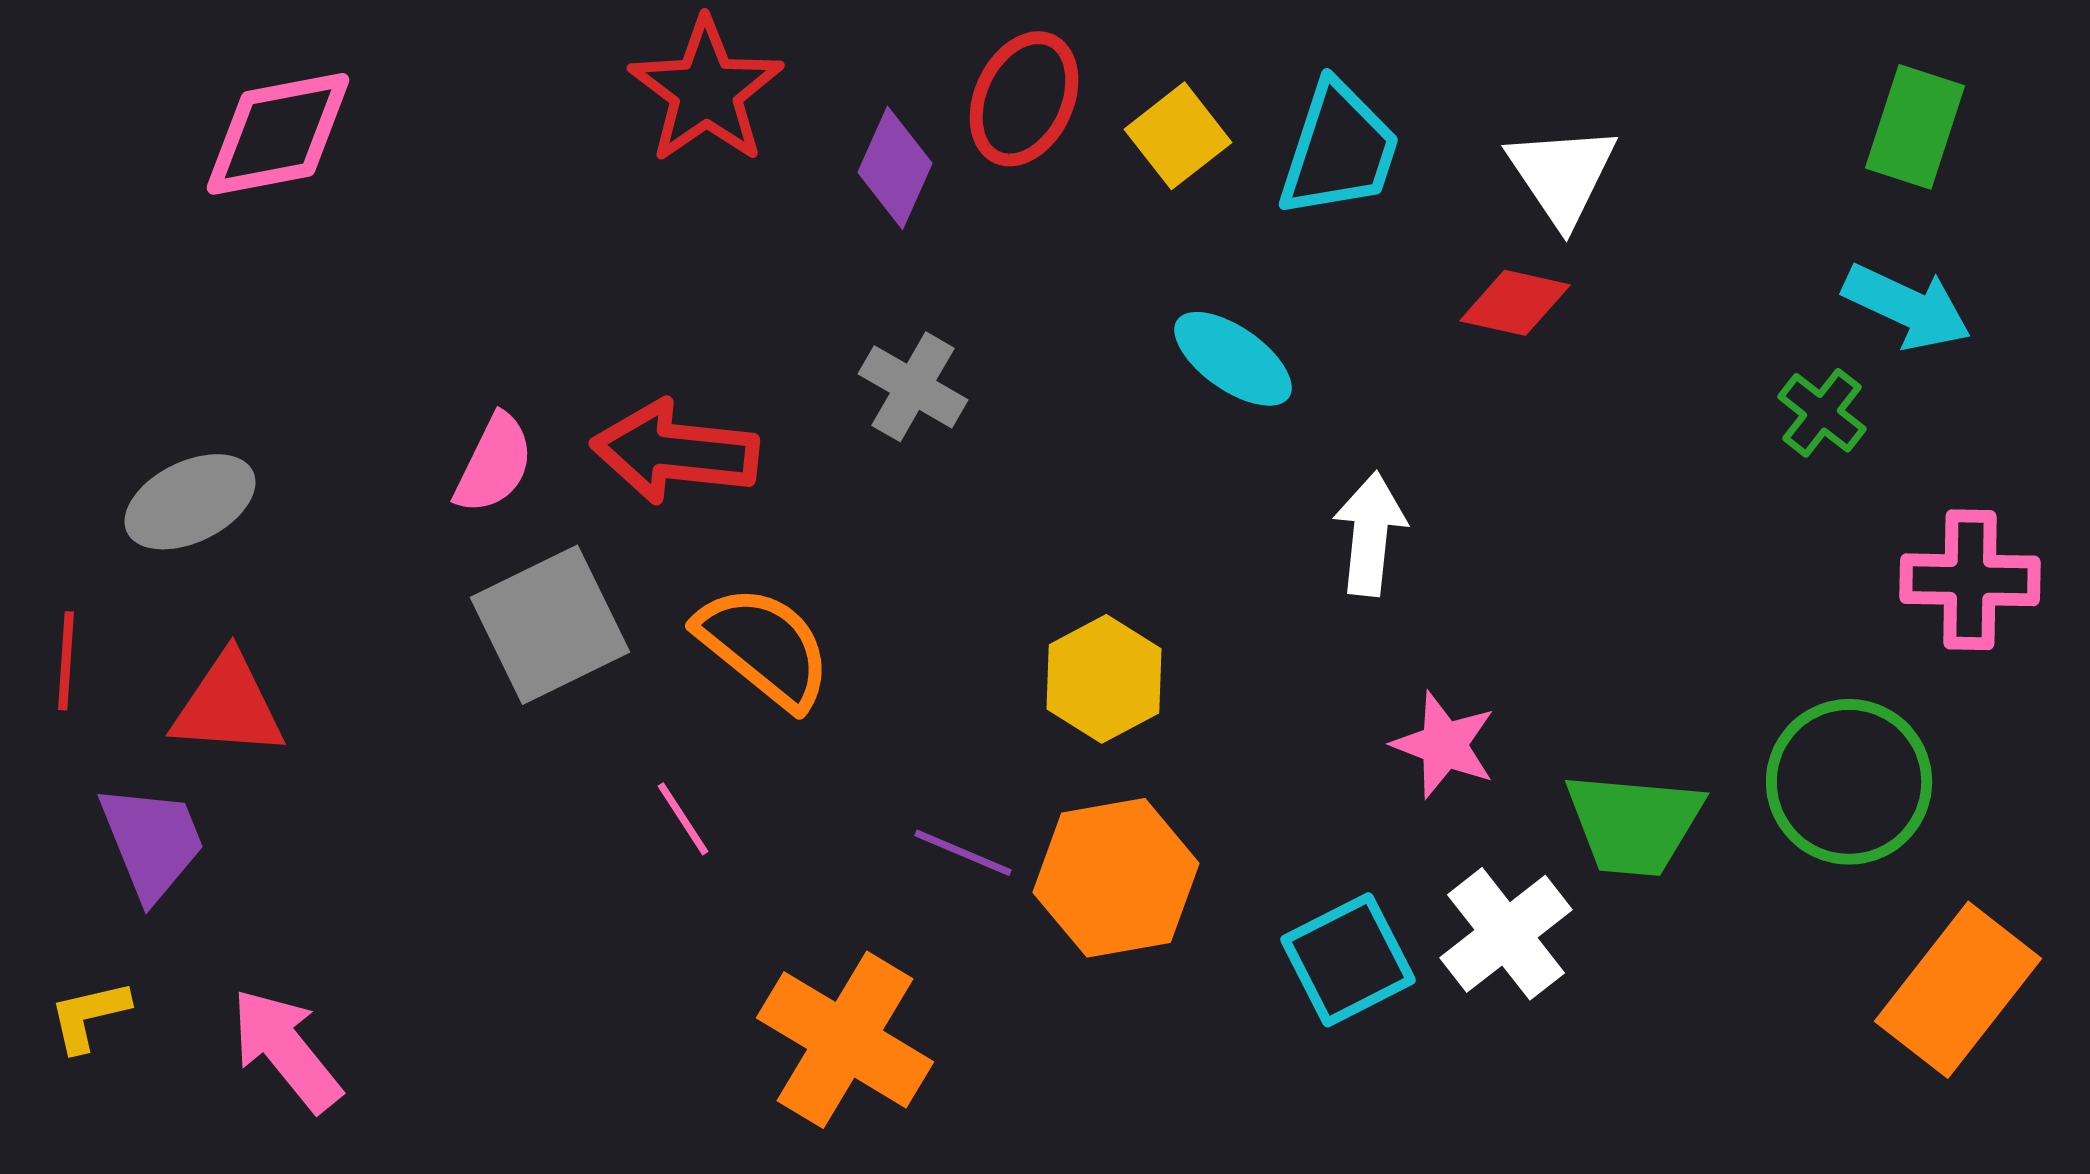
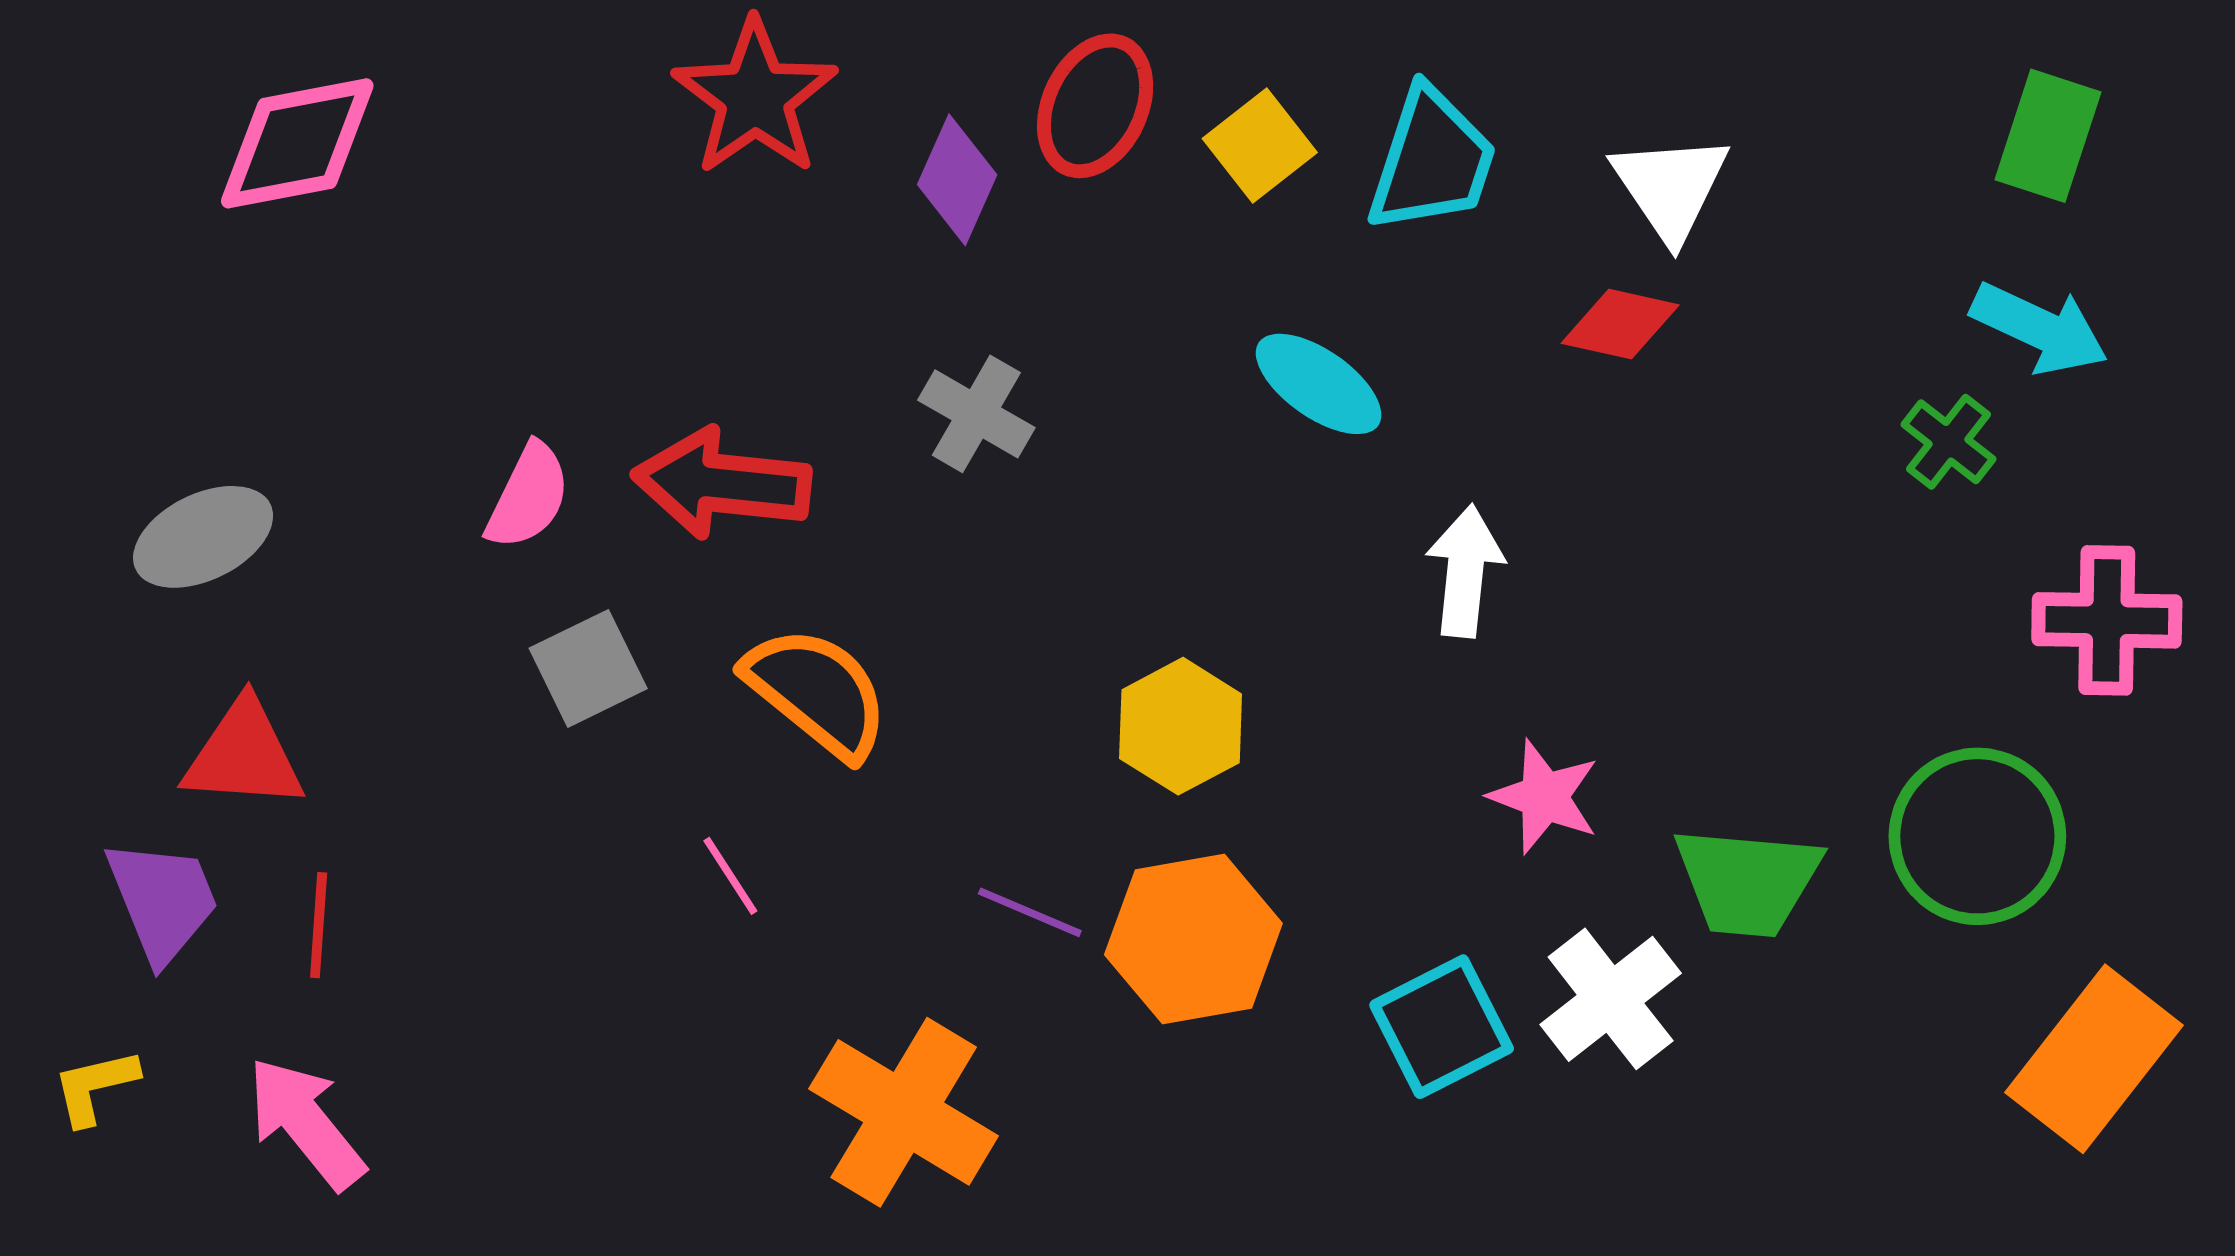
gray square: (550, 625) -> (588, 668), size x0.7
red line: (66, 661) -> (319, 925), moved

